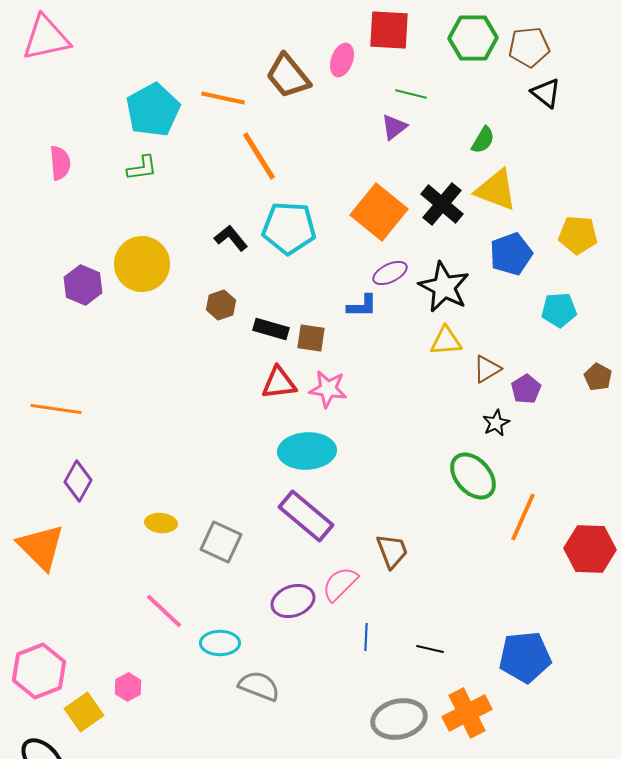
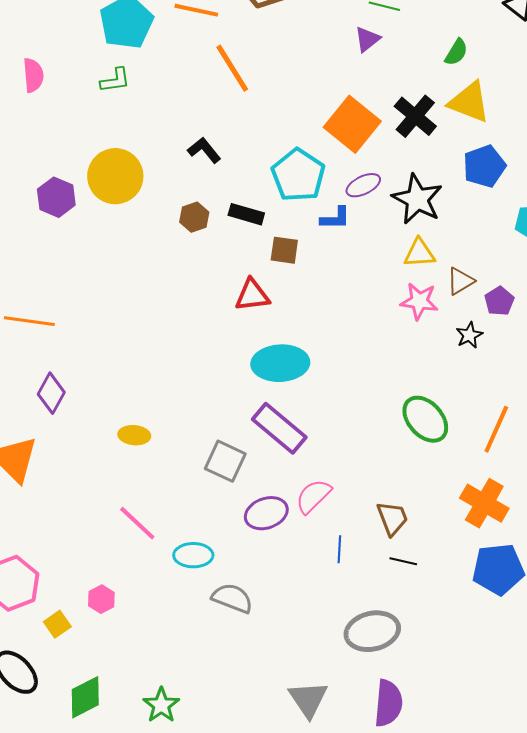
cyan pentagon: (289, 228) -> (298, 175), moved, turned 30
black rectangle: (271, 329) -> (246, 214), moved
pink star: (328, 389) -> (419, 301), moved
green ellipse: (473, 476) -> (425, 419), moved
gray square: (221, 542) -> (225, 461), moved
brown trapezoid: (392, 551) -> (392, 518), moved
yellow square: (84, 712) -> (57, 624), size x0.7
orange cross: (467, 713) -> (484, 503), moved, turned -33

